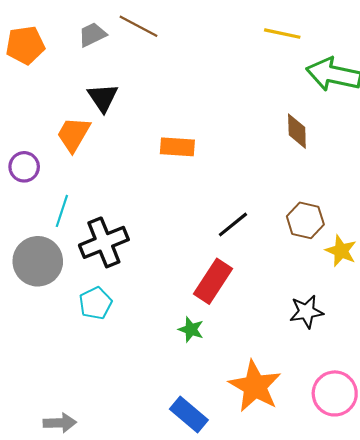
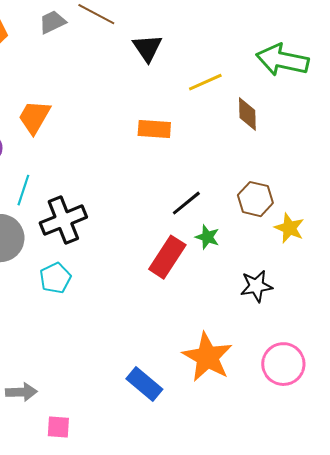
yellow line: (282, 34) -> (205, 82), moved, turned -36
black triangle: (103, 98) -> (147, 48), moved
orange rectangle: (177, 147) -> (154, 129), moved
green star: (191, 329) -> (207, 237), moved

